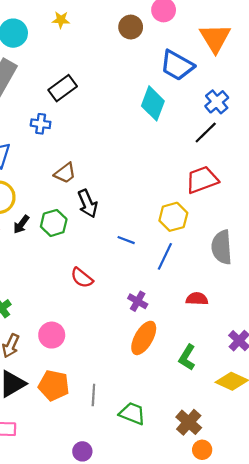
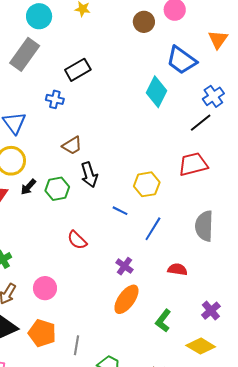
orange triangle: (215, 38) -> (218, 40), size x0.7
yellow hexagon: (173, 217) -> (147, 184), moved

